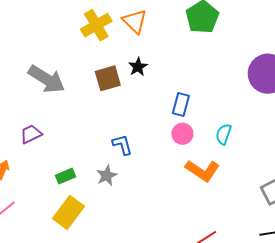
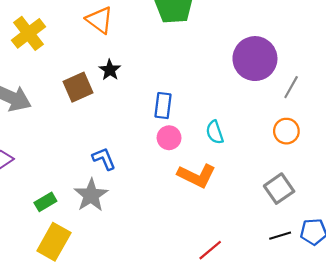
yellow cross: (96, 25) -> (28, 33), moved
cyan semicircle: (224, 134) -> (215, 132), turned -30
gray star: (107, 176) -> (91, 195), size x1.4

